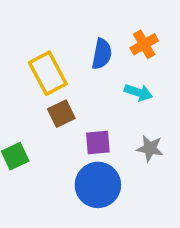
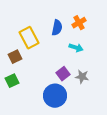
brown square: (61, 114) -> (15, 57), moved
purple square: (98, 143) -> (63, 74), moved, turned -32

